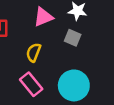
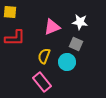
cyan circle: (74, 85) -> (67, 62), moved, size x0.7

